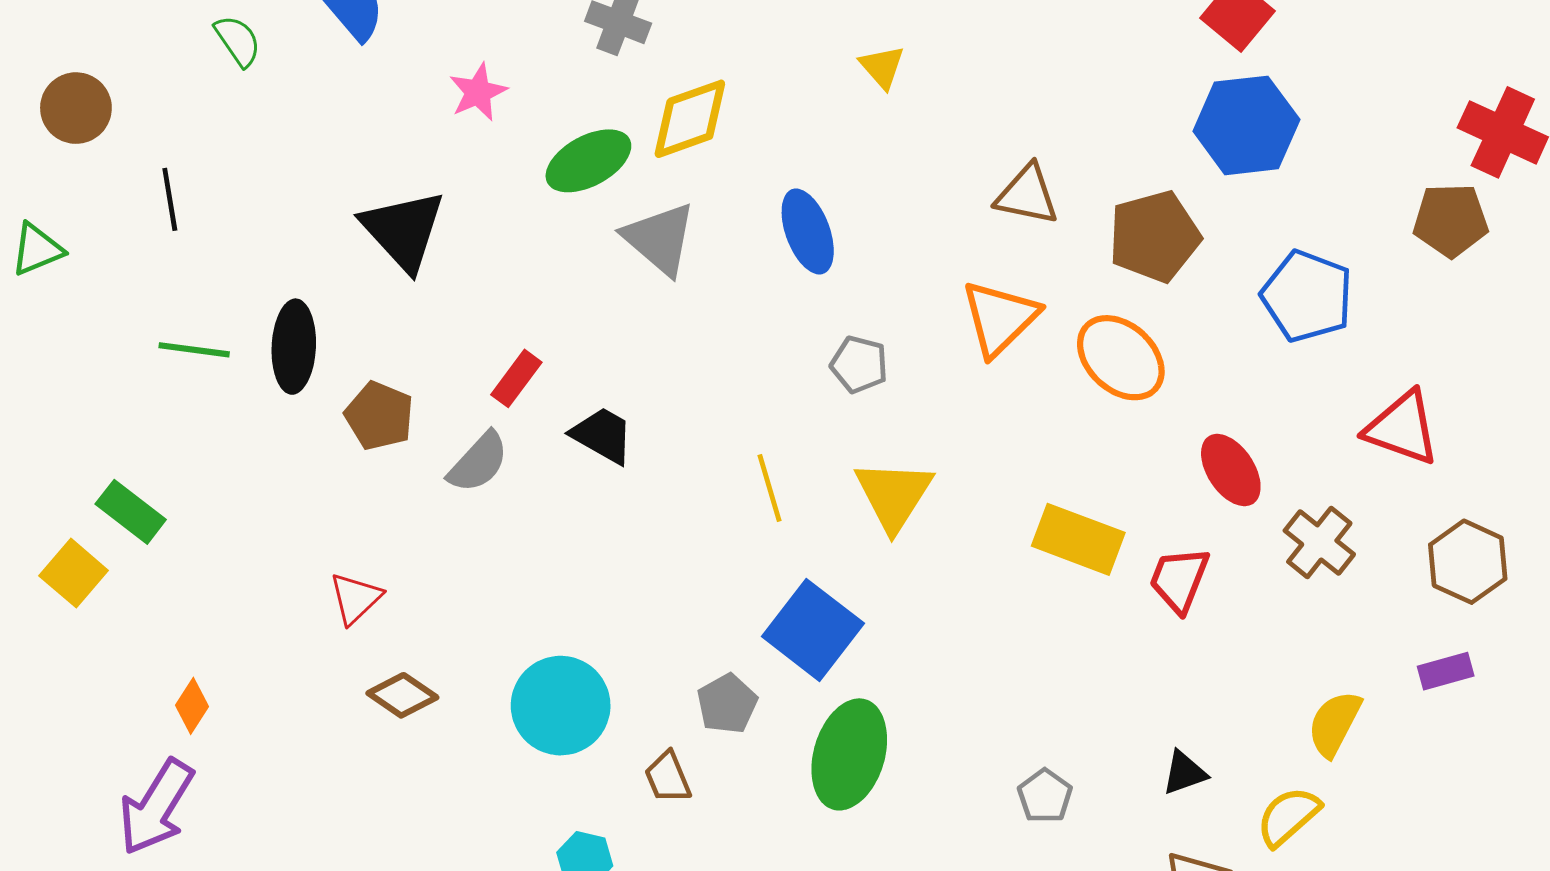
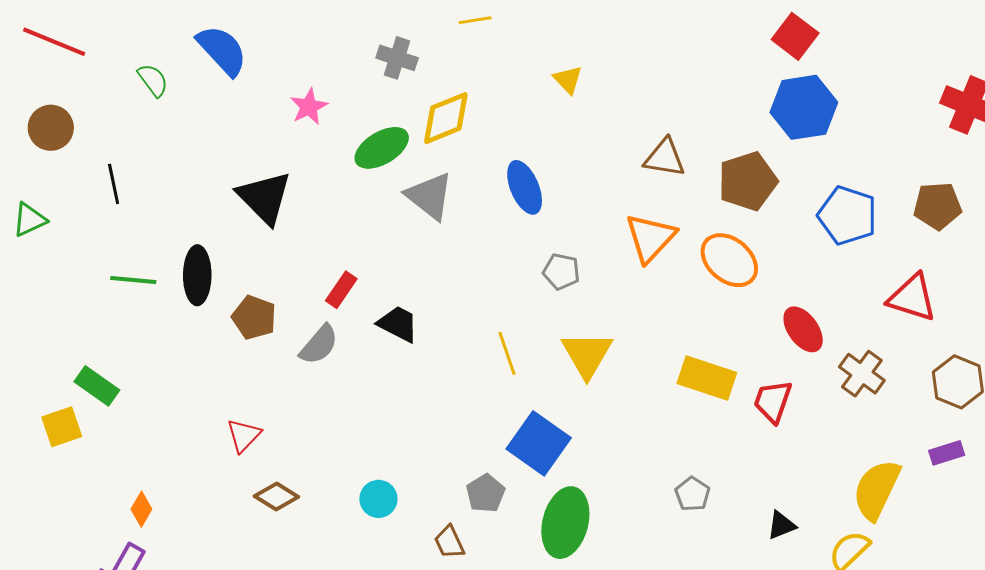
brown pentagon: (1451, 220) -> (937, 206), moved
yellow square: (74, 573) -> (62, 427), turned 33
cyan circle: (561, 706) -> (378, 499), size x0.6
yellow semicircle: (1334, 724) -> (877, 490), size x1.4
gray pentagon: (1045, 796) -> (692, 494), moved

